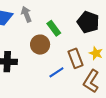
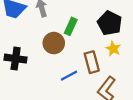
green rectangle: (54, 28) -> (71, 26), turned 56
yellow star: (96, 53) -> (113, 49), moved

